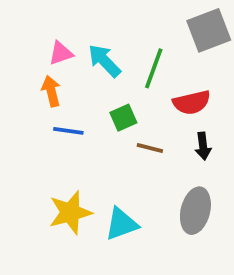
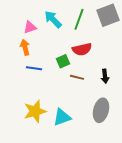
cyan arrow: (104, 61) -> (53, 19), moved
green line: (154, 68) -> (79, 19), moved
red semicircle: (192, 102) -> (82, 49), moved

